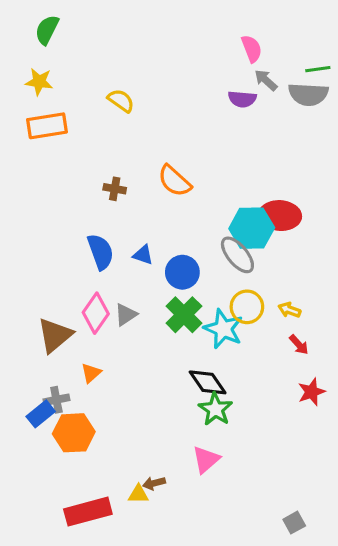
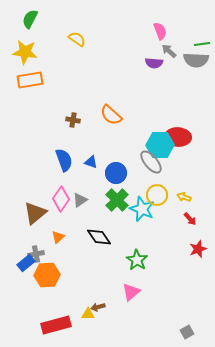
yellow star: (39, 82) -> (25, 52), size x1.4
yellow semicircle: (121, 101) -> (77, 39), moved
black diamond: (208, 382) -> (99, 237), moved

